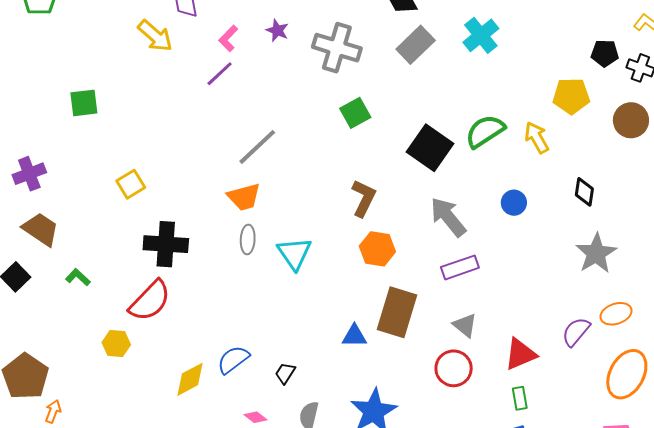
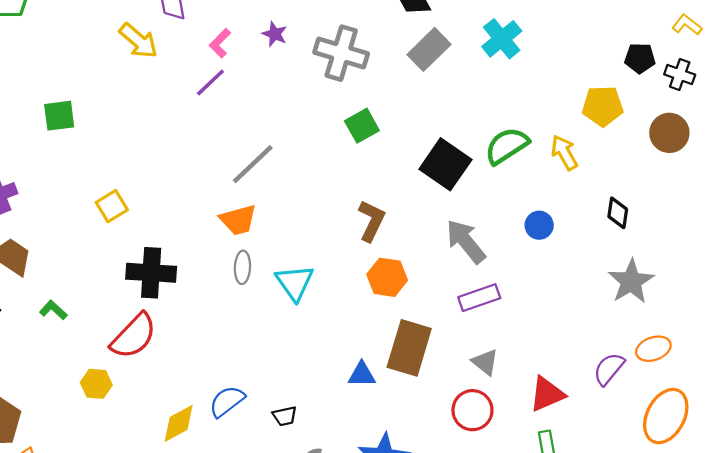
black trapezoid: (285, 373) -> (285, 416), turned -135

